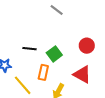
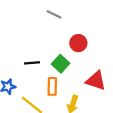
red circle: (87, 46) -> (78, 43), moved

